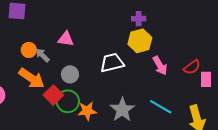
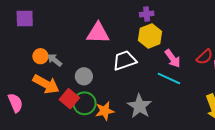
pink triangle: (66, 39) -> (98, 33), moved, size x1.4
cyan line: (161, 107) -> (169, 79), moved

